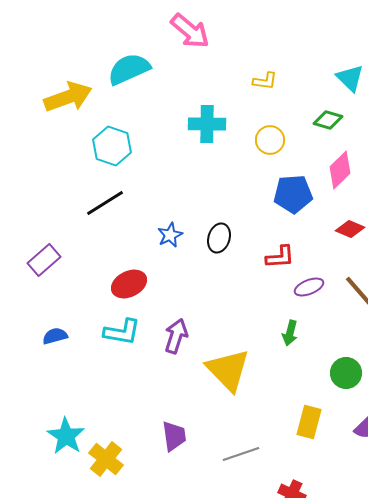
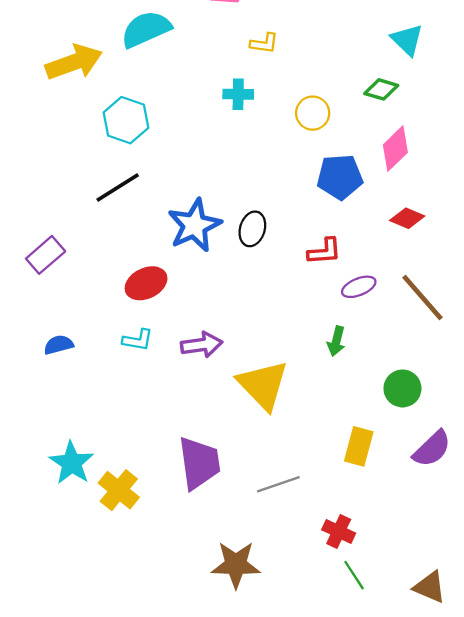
yellow L-shape: (265, 81) -> (264, 43), moved
cyan cross: (207, 124) -> (238, 94), size x0.7
blue star: (170, 235) -> (194, 225), size x1.8
cyan L-shape: (122, 332) -> (138, 340), size x0.7
purple arrow: (176, 336) -> (202, 345), turned 64
purple trapezoid: (174, 436) -> (199, 463), size x1.5

